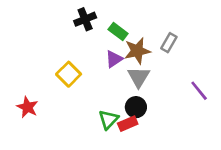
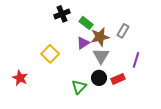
purple line: (199, 91) -> (136, 60), moved, turned 56
red rectangle: (128, 124) -> (118, 79), moved

